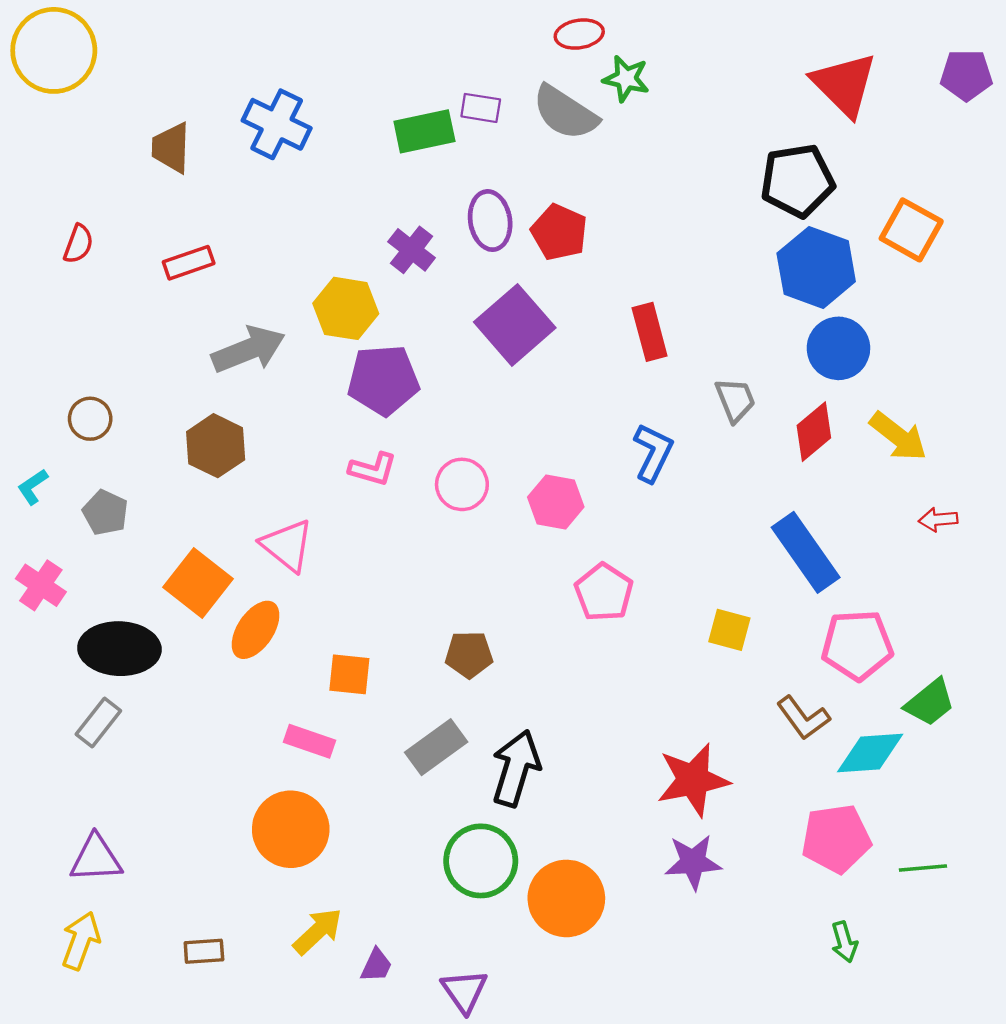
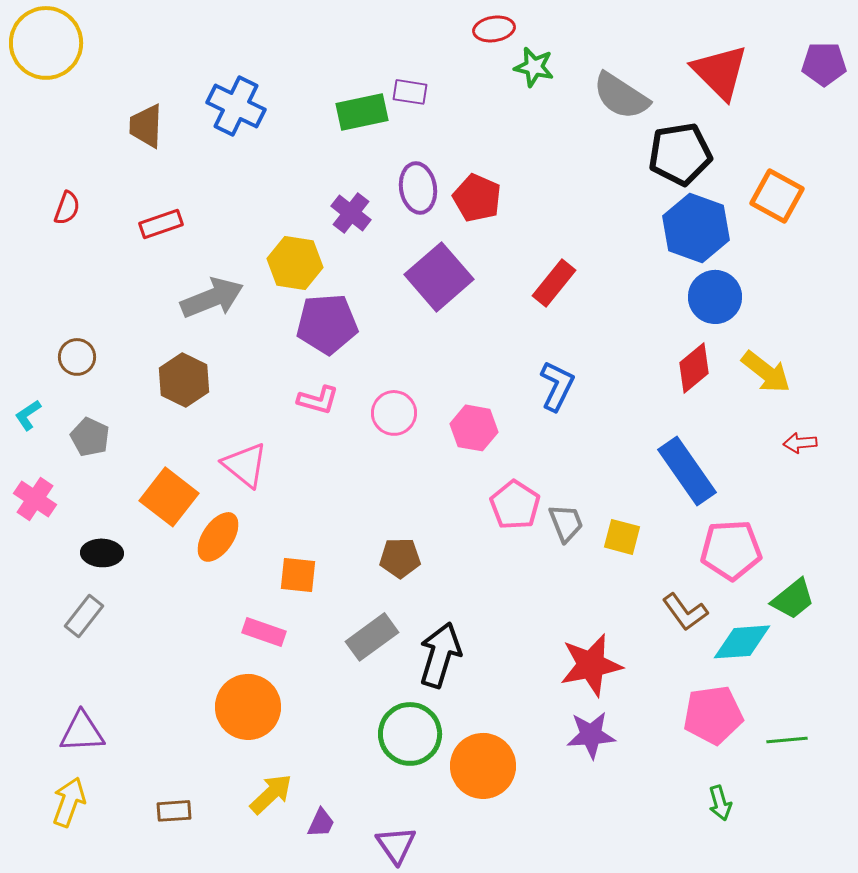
gray semicircle: (565, 113) -> (621, 96), moved
red rectangle: (650, 332) -> (554, 283), turned 54
gray trapezoid: (735, 400) -> (566, 523), moved
black ellipse: (119, 649) -> (102, 553), size x0.6

